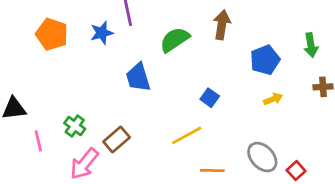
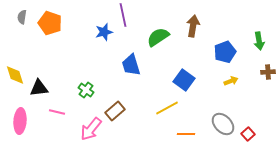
orange pentagon: (52, 34) -> (50, 23), moved
blue square: (210, 98) -> (184, 80), size x1.5
green cross: (75, 126) -> (86, 90), moved
pink line: (38, 141) -> (57, 112), turned -63

